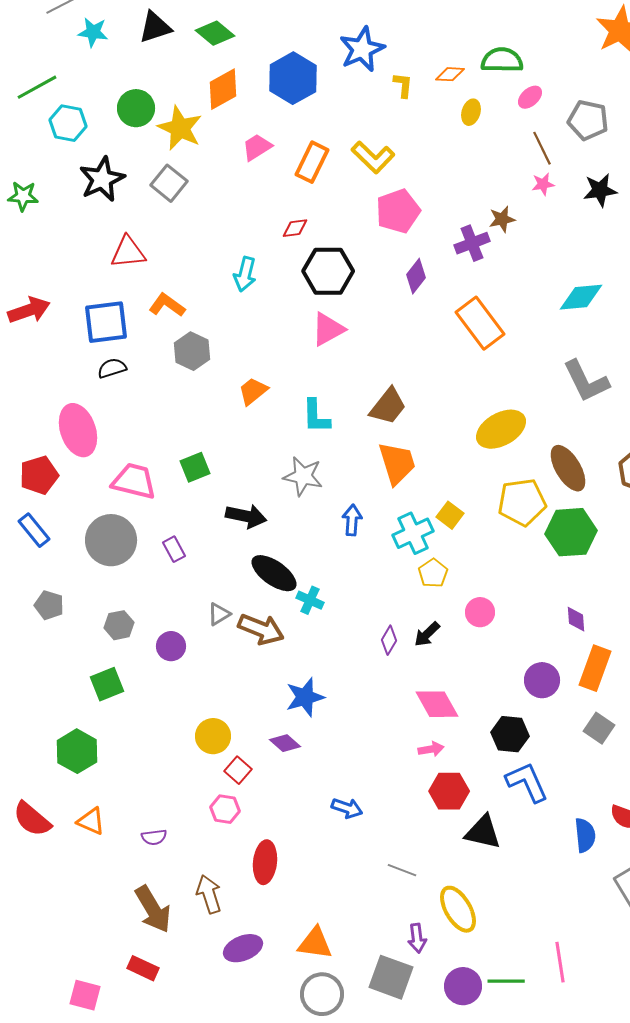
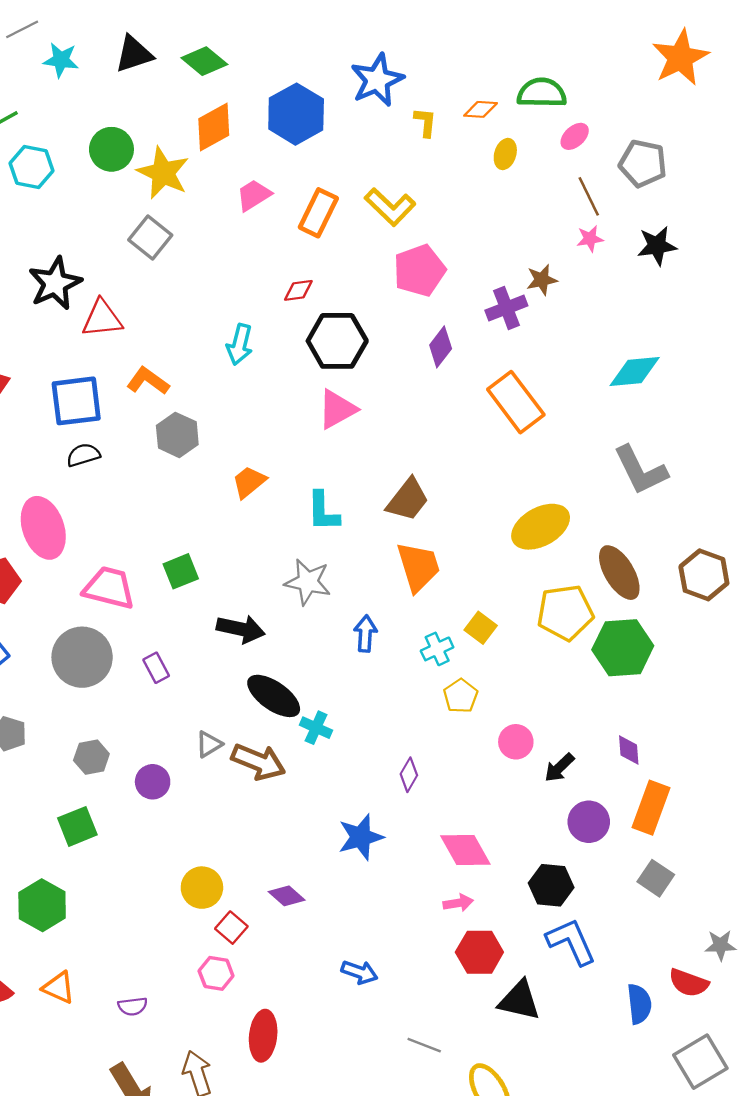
black star: (102, 179) -> (55, 283), moved
cyan cross: (413, 533) -> (437, 649), size x0.7
black arrow: (427, 634) -> (559, 768), moved
blue star: (305, 697) -> (361, 837), moved

